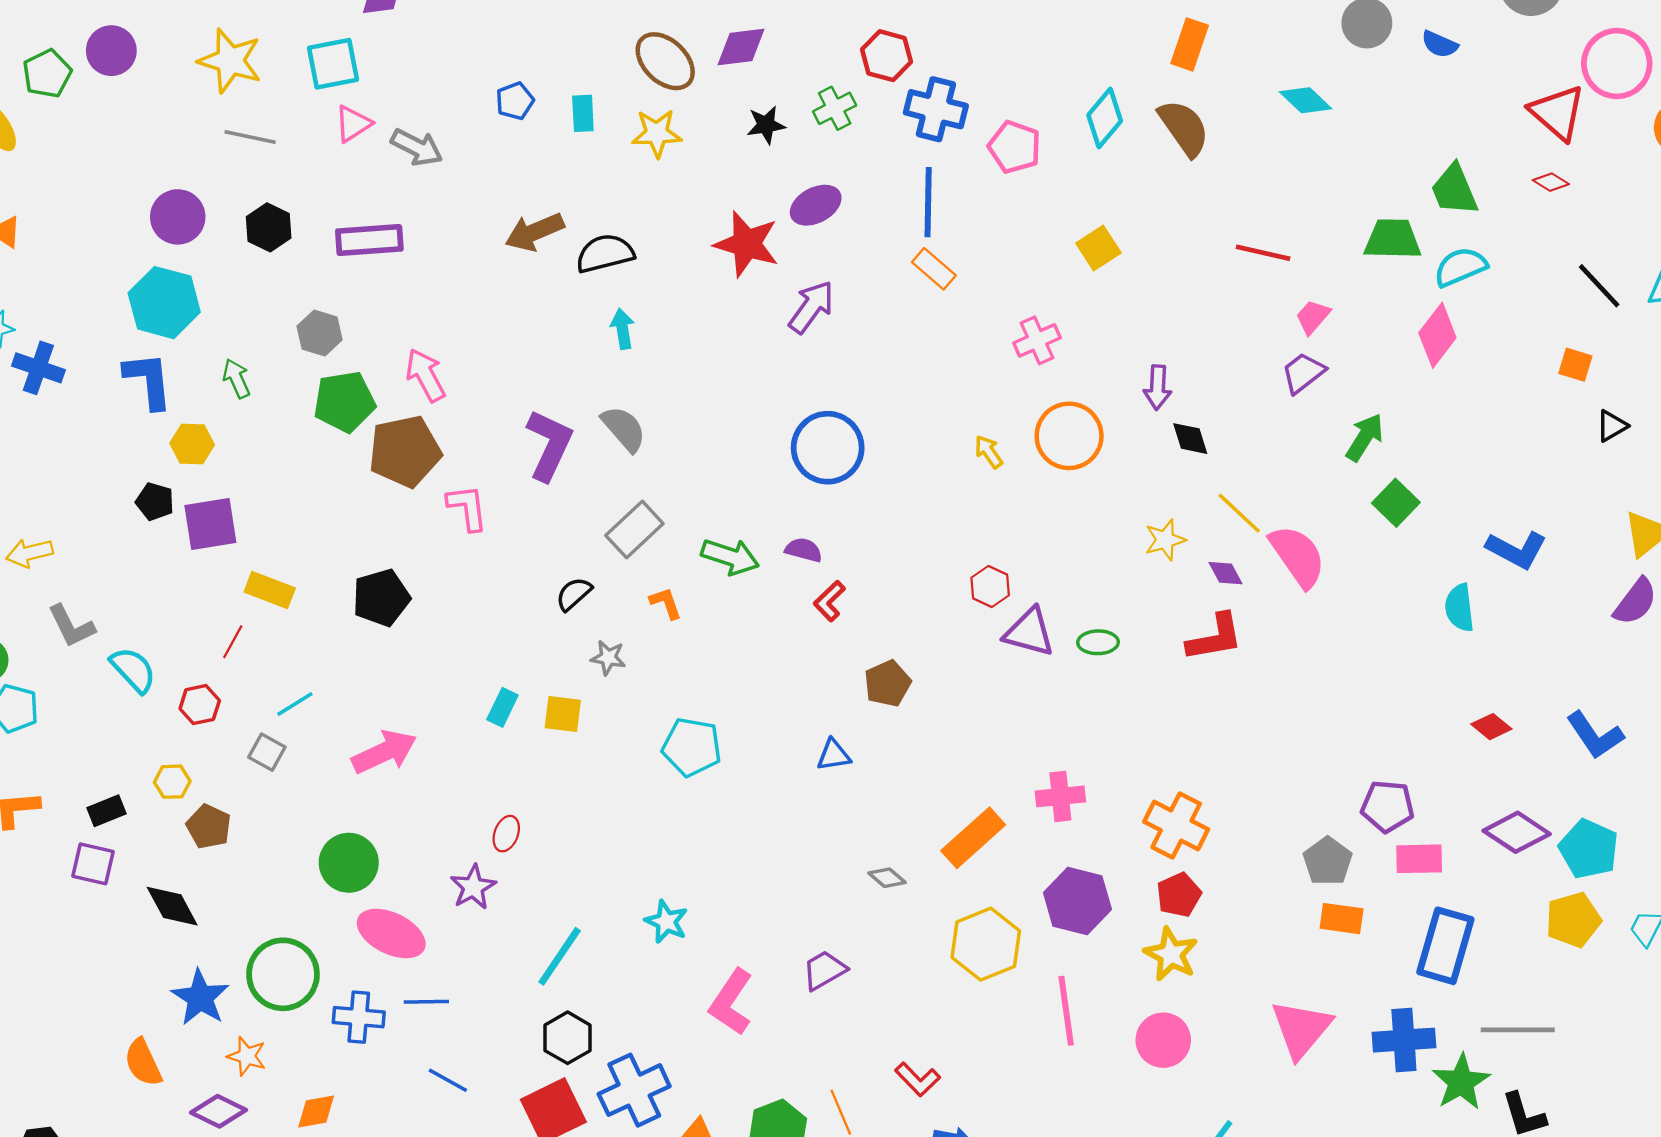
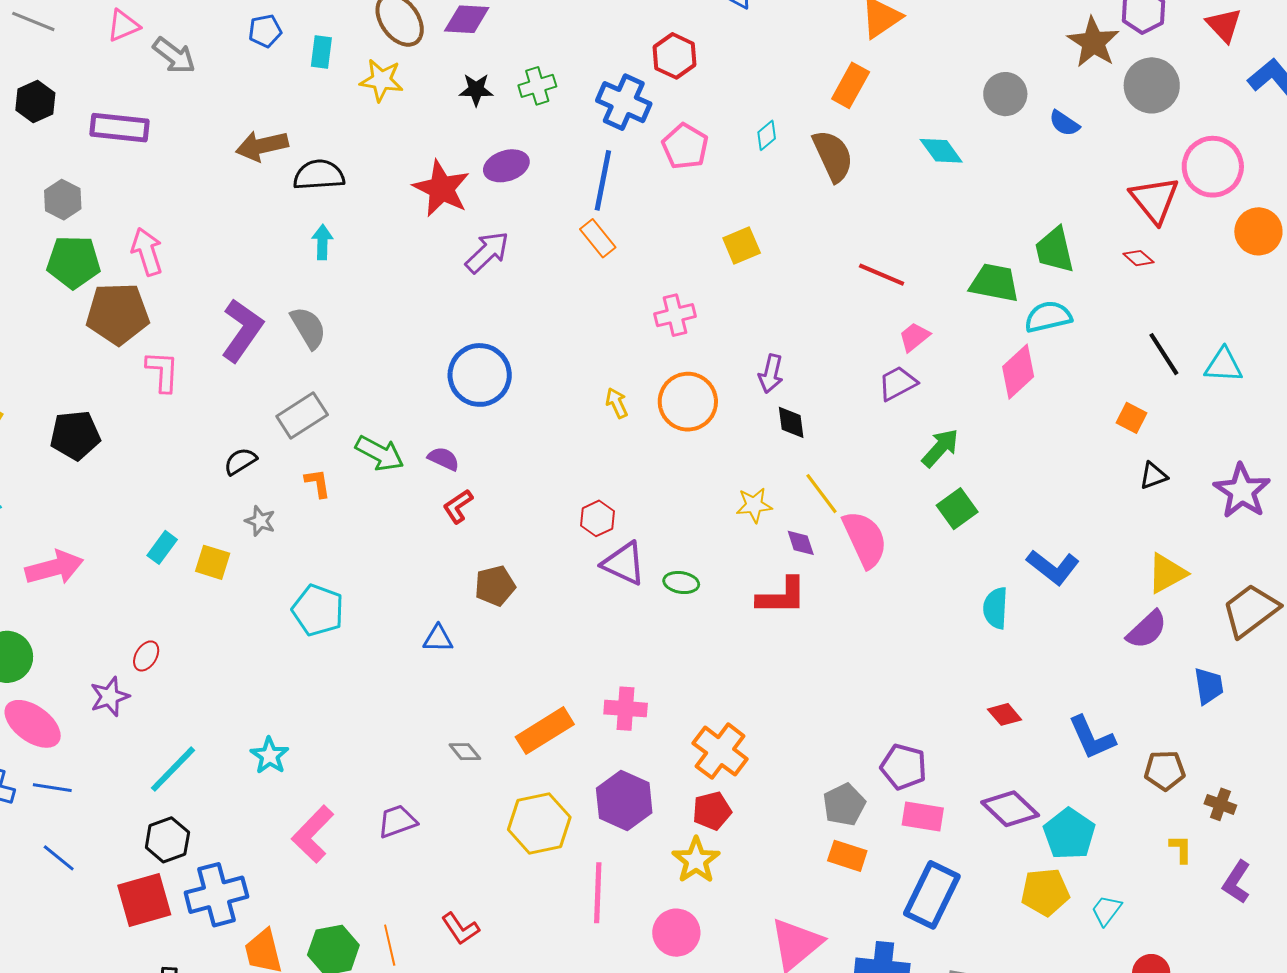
red hexagon: (887, 56) -> (674, 56), moved
cyan diamond: (1105, 118) -> (767, 135), size x0.6

